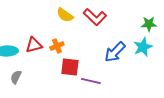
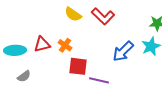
orange cross: (57, 46) -> (65, 45), turned -32
gray semicircle: (16, 77) -> (24, 76), turned -152

